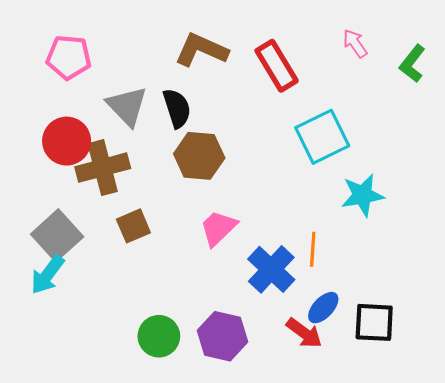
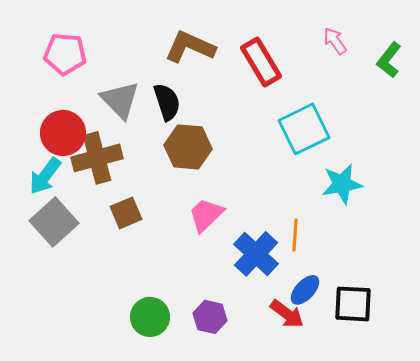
cyan arrow: (48, 275) -> (45, 176), moved
purple hexagon: (222, 336) -> (210, 317), size x0.7

